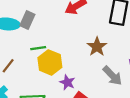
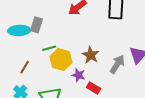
brown star: (97, 47) -> (91, 55), moved
gray arrow: (112, 76) -> (117, 64), turned -96

